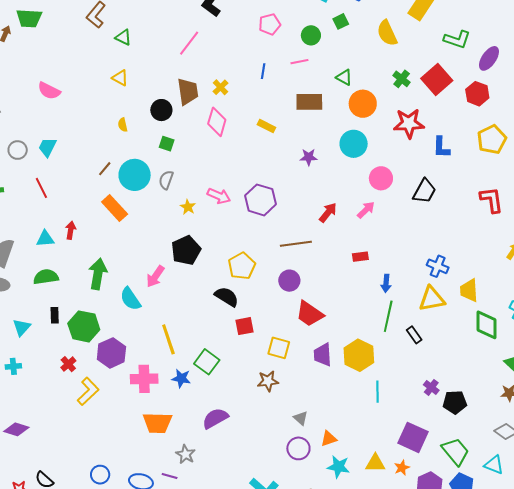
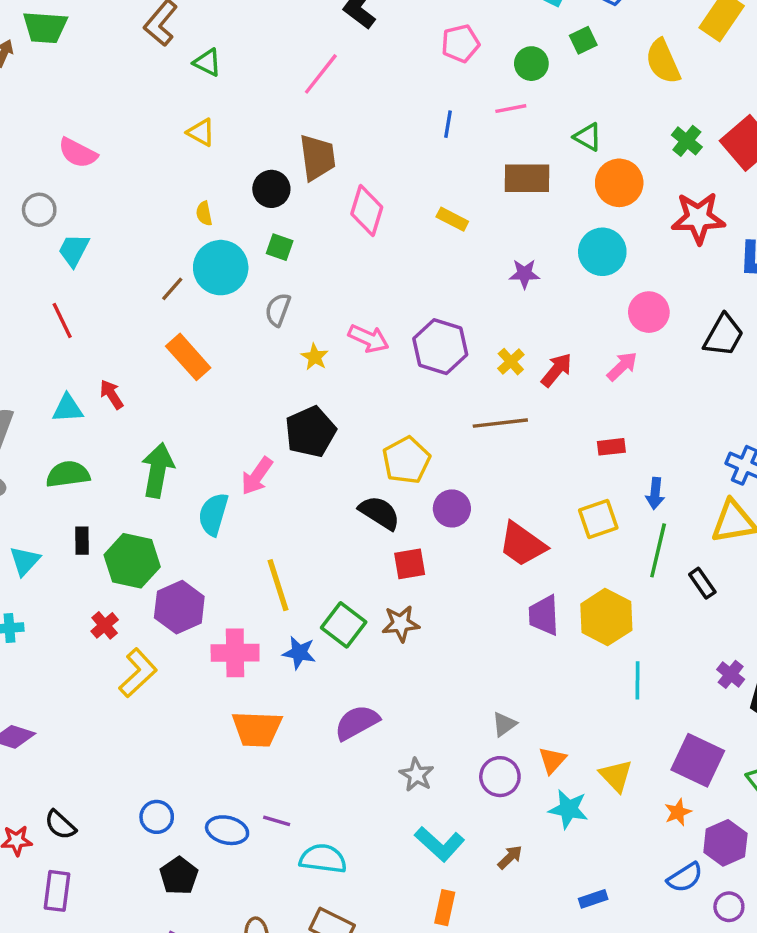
yellow cross: (221, 87) -> (511, 362), moved
gray circle: (18, 150) -> (39, 210), moved
cyan circle: (135, 175) -> (221, 268), moved
red arrow: (71, 230) -> (112, 394), turned -42
purple circle: (289, 281) -> (452, 508), moved
cyan semicircle: (130, 299) -> (213, 514), turned 50
yellow square: (279, 348) -> (598, 519), moved, turned -35
brown star: (268, 381) -> (401, 624), moved
gray triangle: (301, 418) -> (504, 724), turned 42
orange triangle: (329, 439) -> (552, 760), turned -30
gray star: (186, 454) -> (417, 775), moved
yellow triangle: (375, 463) -> (616, 776), moved, turned 45

